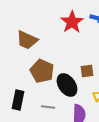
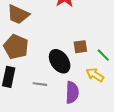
brown pentagon: (42, 71) -> (16, 47), moved

